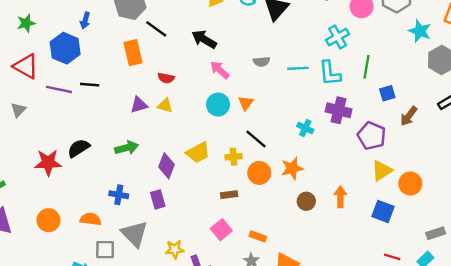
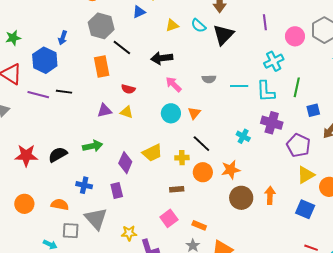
black arrow: (204, 39) -> (162, 58), turned -40
black semicircle: (79, 148) -> (58, 155), moved
brown circle: (306, 201) -> (241, 198), size x1.5

